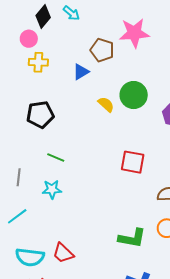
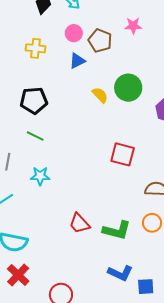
pink star: (134, 33) -> (133, 26), size x0.6
pink circle: (29, 39) -> (74, 33), moved
green line: (56, 157) -> (35, 136), moved
red trapezoid: (63, 253) -> (79, 223), moved

